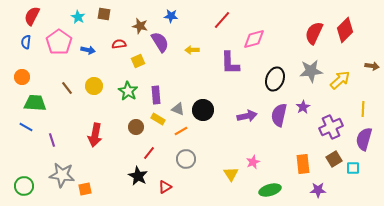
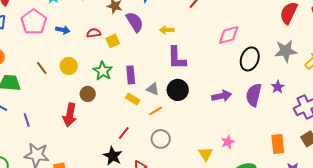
pink diamond: (254, 39) -> (229, 35), moved
red semicircle: (119, 44) -> (94, 33), moved
purple L-shape: (230, 63) -> (177, 58), moved
brown circle: (136, 127) -> (88, 94), moved

